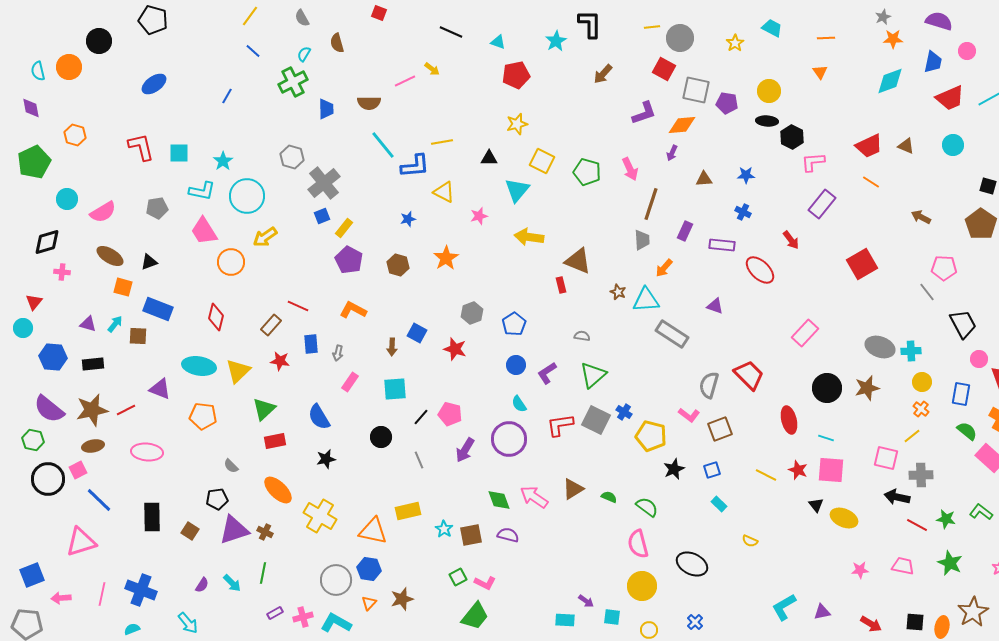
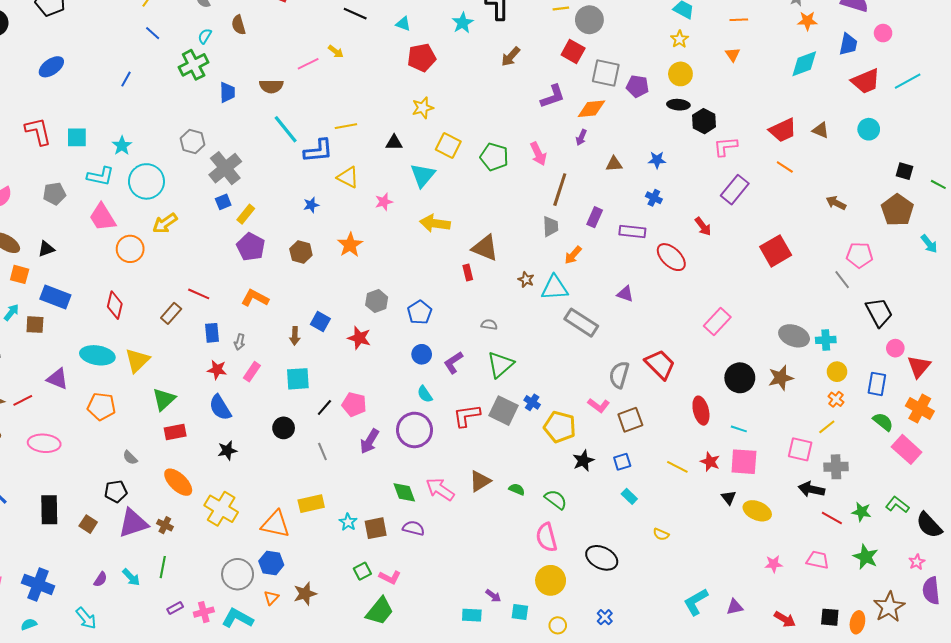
yellow star: (735, 43) -> (679, 39), moved
red star: (280, 361) -> (217, 370), moved

